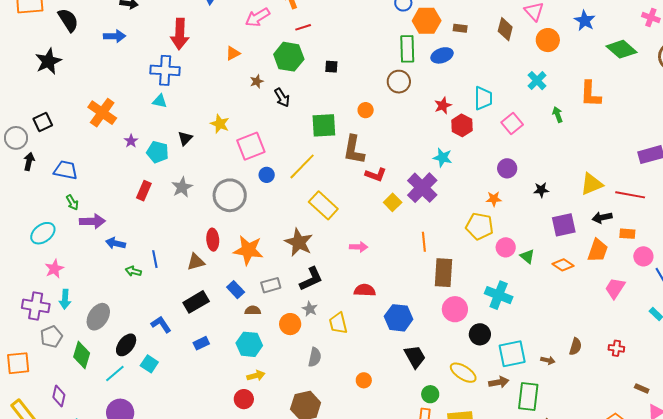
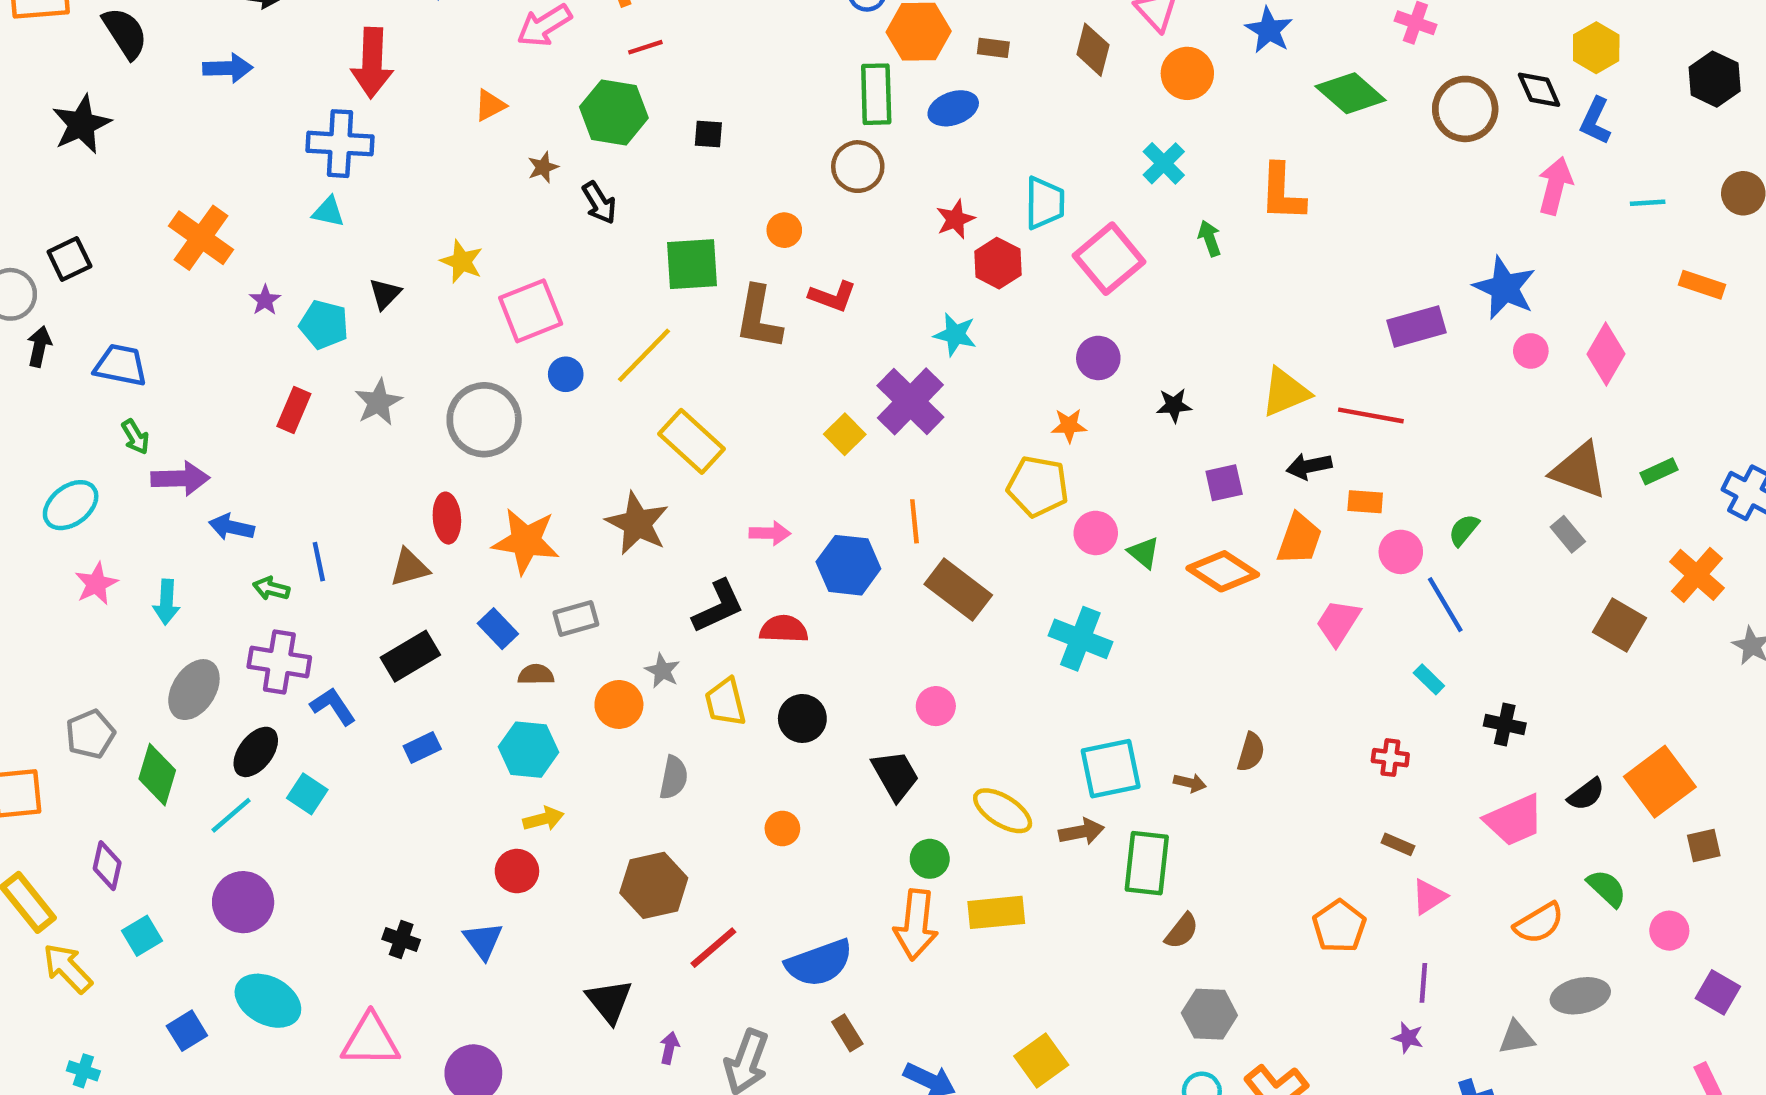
pink square: (512, 124) -> (1109, 259), size x1.4
red L-shape: (376, 175) -> (833, 296), moved
purple square: (564, 225) -> (1224, 483), size x0.7
orange diamond: (563, 265) -> (1223, 571), size x1.4
brown rectangle: (444, 273) -> (958, 590), turned -56
black L-shape: (311, 279) -> (718, 606), moved
cyan arrow: (65, 299) -> (166, 602), moved
purple cross: (36, 306) -> (279, 662), moved
pink circle: (455, 309) -> (936, 706), moved, size x0.7
blue hexagon: (399, 318) -> (848, 565), moved
black circle: (480, 334) -> (802, 718), moved
red cross: (616, 348) -> (1390, 758), moved

